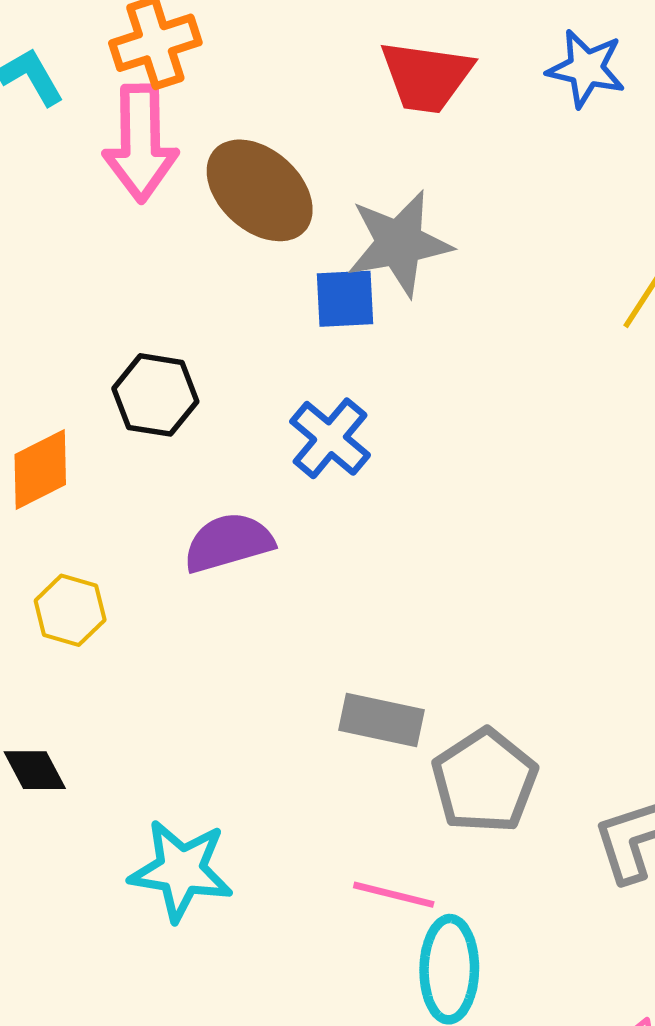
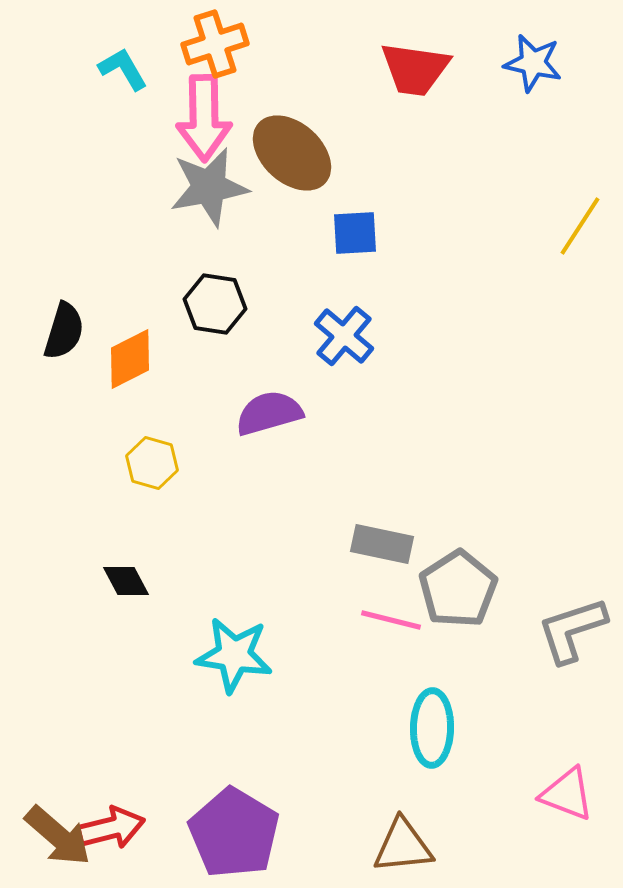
gray star: (399, 243) -> (209, 187), moved
pink line: (394, 895) -> (391, 620), moved

